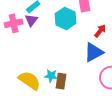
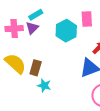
yellow semicircle: (29, 80) -> (15, 64), moved
brown rectangle: (61, 81) -> (36, 68), moved

